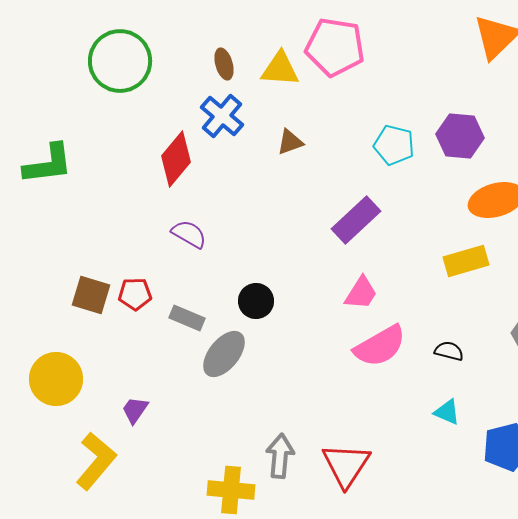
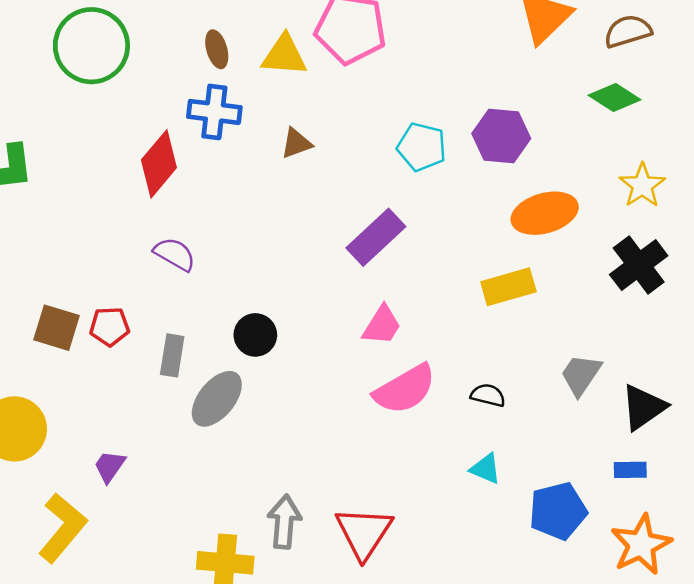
blue cross: (222, 116) -> (214, 112), turned -33
gray rectangle: (187, 318) -> (172, 355), turned 76

